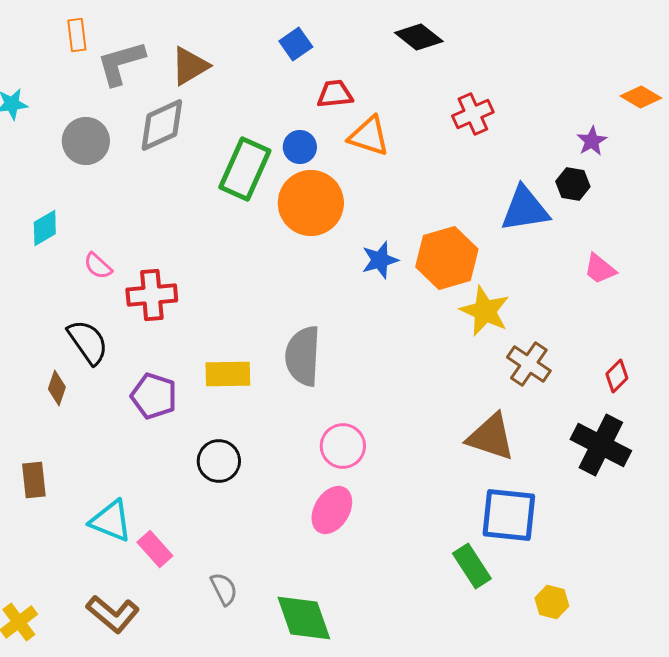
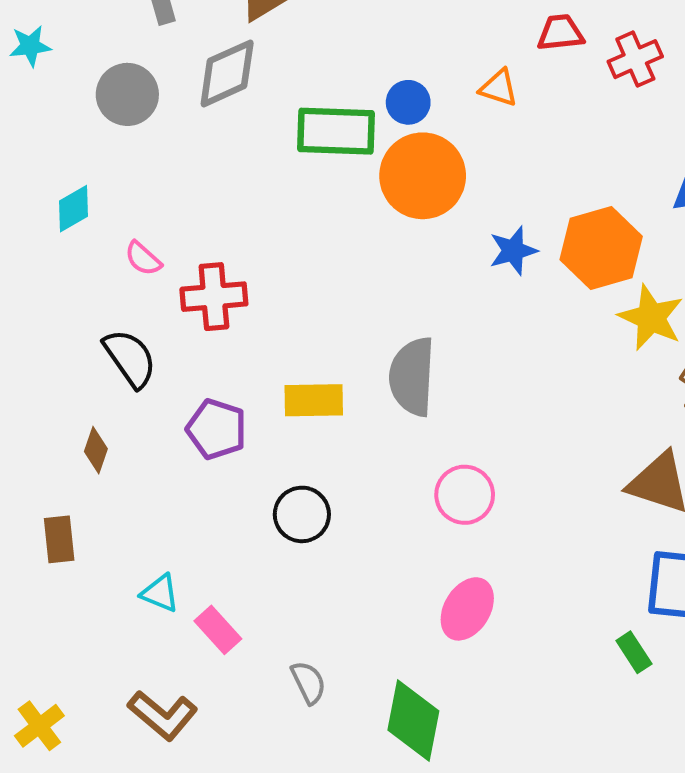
red trapezoid: (335, 94) -> (560, 33), moved
orange triangle: (369, 136) -> (499, 88), size x0.7
green rectangle: (245, 169) -> (336, 131), turned 68
brown diamond: (57, 388) -> (96, 450), moved
pink ellipse: (332, 510) -> (467, 609), moved
cyan triangle: (111, 521) -> (160, 593), size x0.7
green rectangle: (472, 566) -> (634, 652), size x0.7
green diamond: (304, 618) -> (413, 721), turned 30

